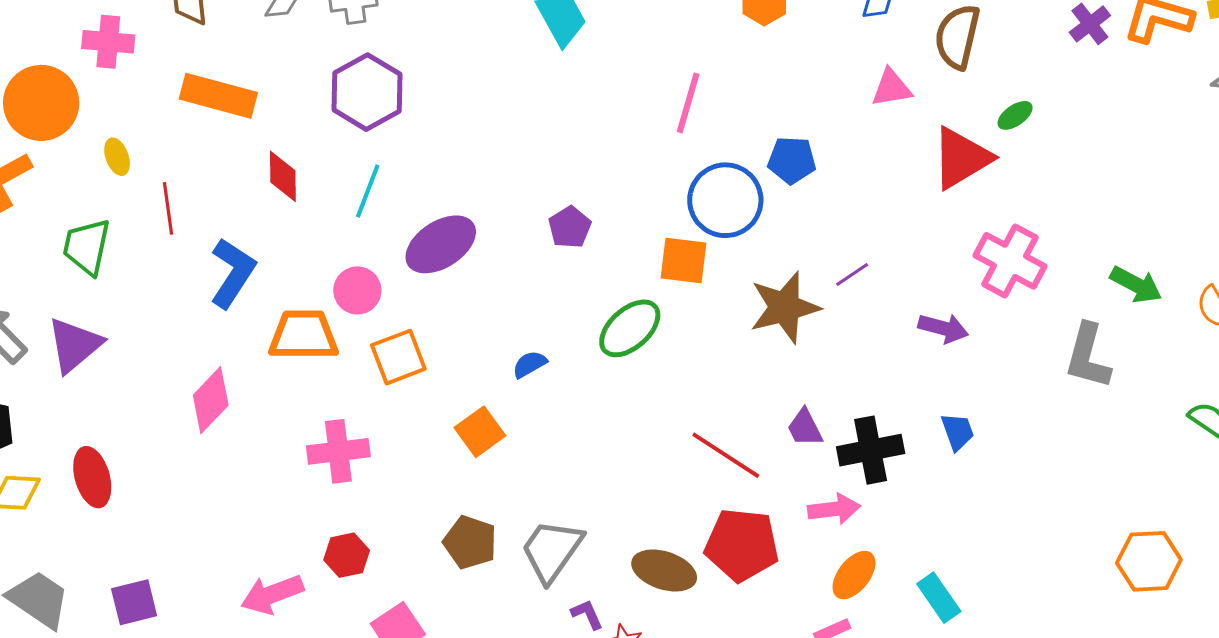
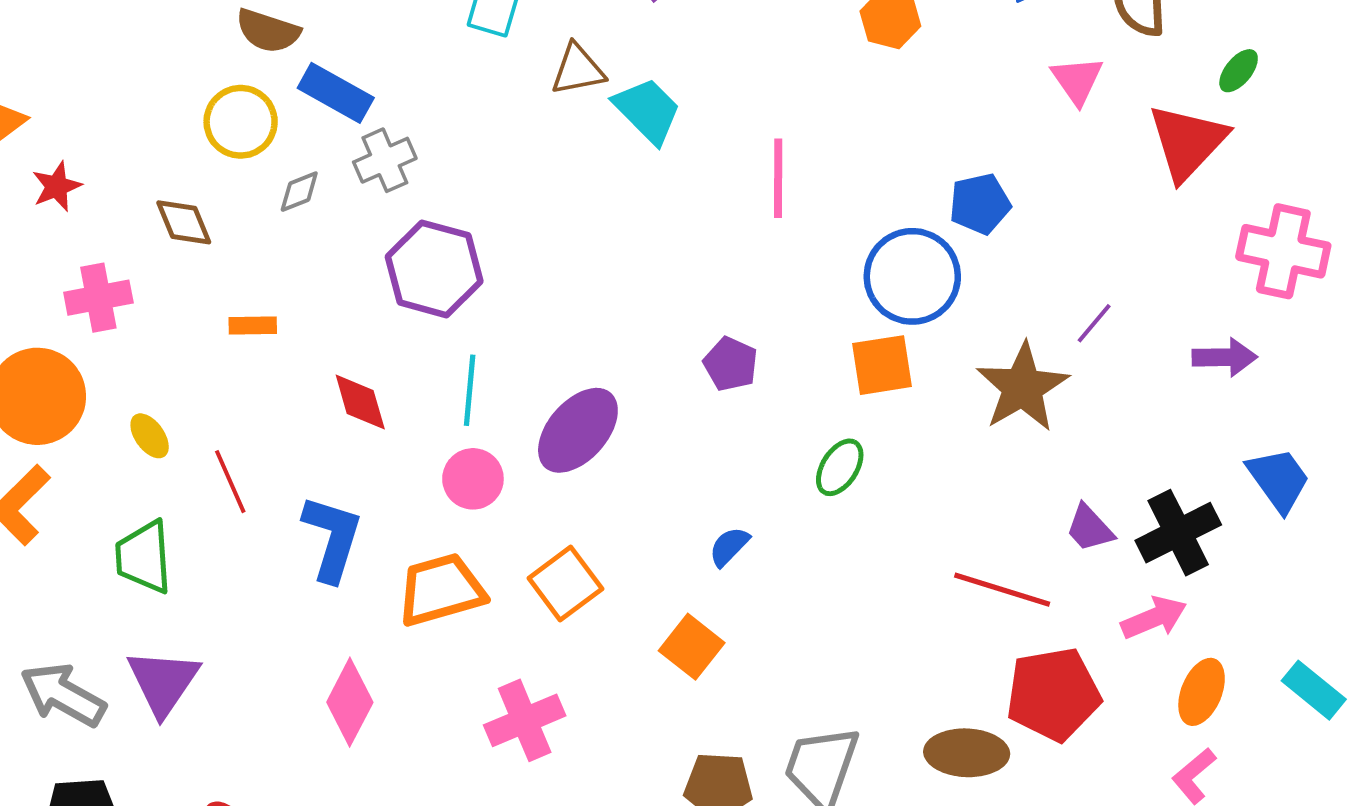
pink triangle: (891, 88) -> (1077, 80), turned -39
orange rectangle: (218, 96) -> (253, 325), size x0.5
pink line: (688, 103) -> (778, 178), moved
pink circle: (357, 290) -> (473, 479), moved
green ellipse: (630, 328) -> (840, 467), size x0.7
blue trapezoid: (958, 432) -> (1279, 480), size x1.4

